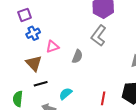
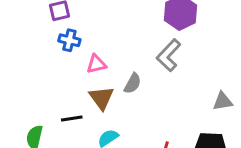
blue cross: (33, 33) -> (69, 40), turned 32
brown triangle: (34, 63) -> (102, 98), moved

